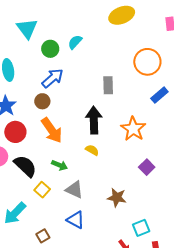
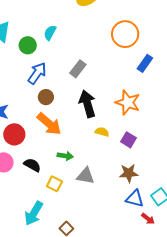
gray rectangle: (108, 85) -> (78, 69), moved, turned 54
brown circle: (42, 101) -> (46, 97), moved
yellow semicircle: (92, 150) -> (102, 132), moved
black semicircle: (25, 166) -> (32, 165), size x0.7
purple square: (147, 167) -> (129, 140), moved
blue triangle: (76, 220) -> (135, 199), moved

